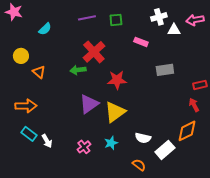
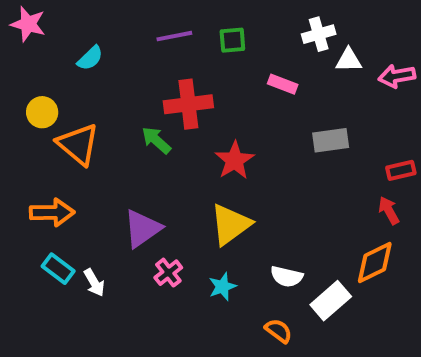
pink arrow: (195, 20) -> (397, 76), moved
red cross: (94, 52) -> (188, 104), turned 35
green arrow: (78, 70) -> (156, 140), turned 49
orange triangle: (39, 72) -> (78, 144), size x1.6
red star: (117, 80) -> (234, 160), turned -30
purple triangle: (89, 104) -> (142, 228), moved
pink cross: (84, 147) -> (168, 273), moved

